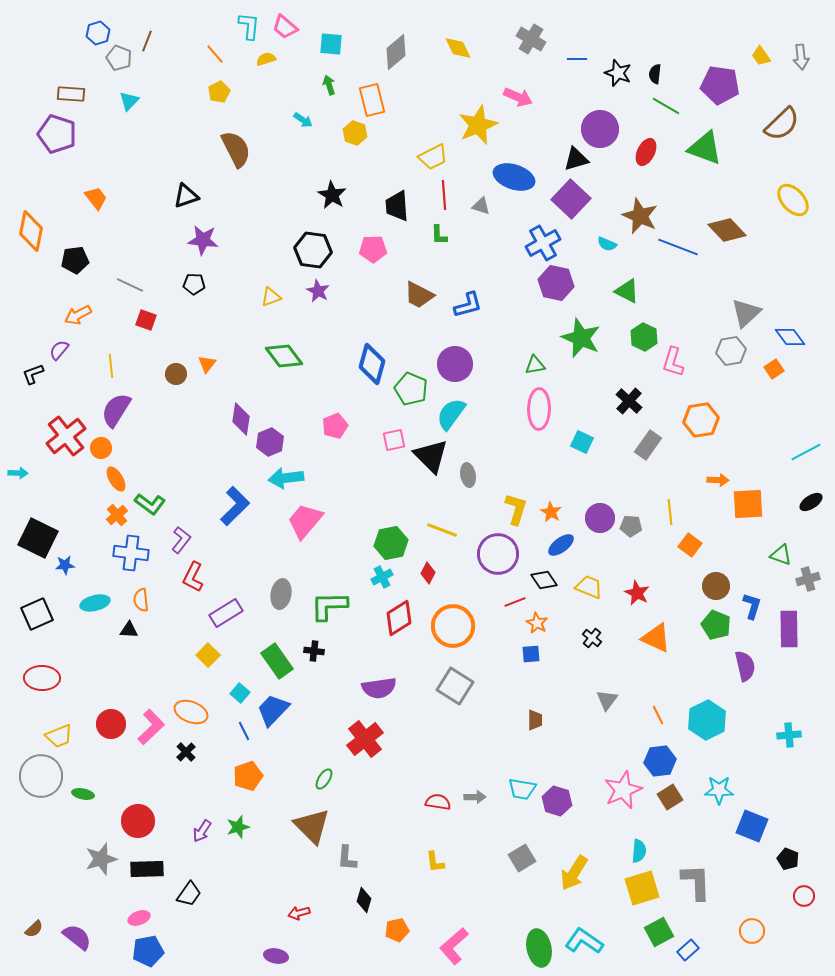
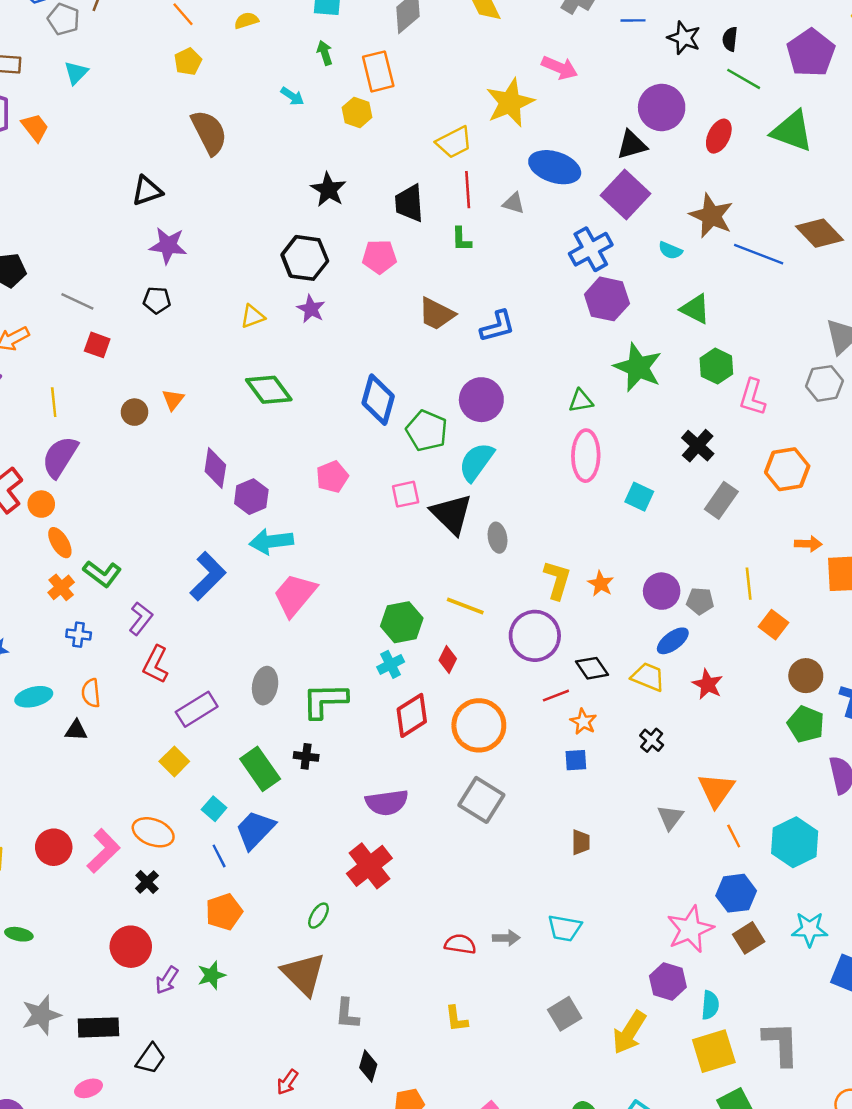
purple pentagon: (720, 85) -> (811, 53), turned 30
orange trapezoid: (96, 198) -> (35, 127), moved
blue ellipse: (561, 545) -> (673, 641), moved
blue cross: (131, 553) -> (79, 635), size x0.6
orange triangle: (656, 638) -> (716, 790), moved, turned 40
purple hexagon: (557, 801) -> (668, 981), moved
red circle: (138, 821) -> (131, 947), moved
red arrow: (299, 913) -> (287, 1082), turned -40

